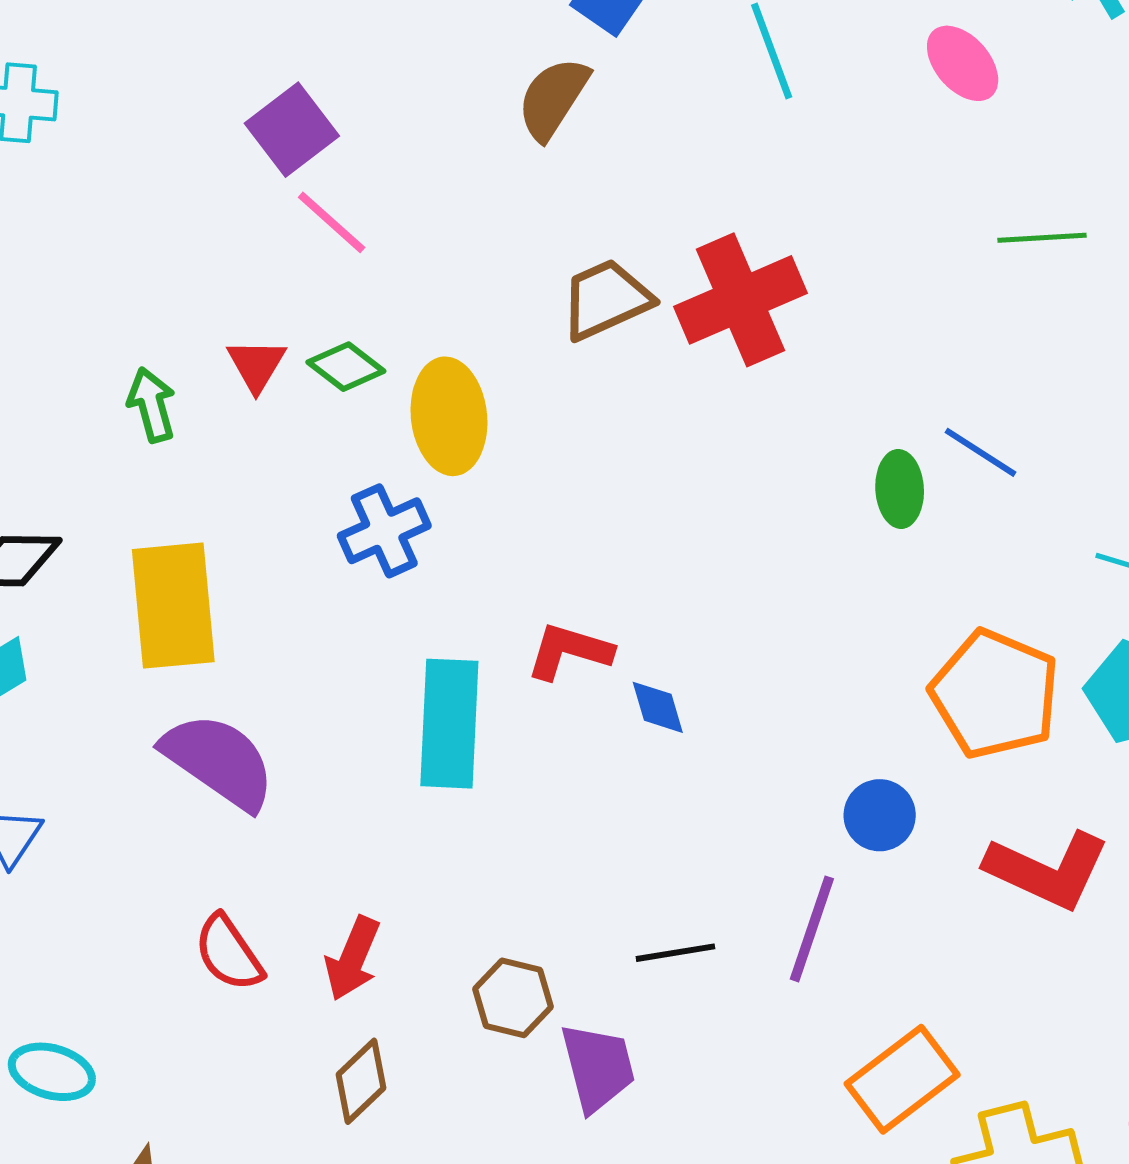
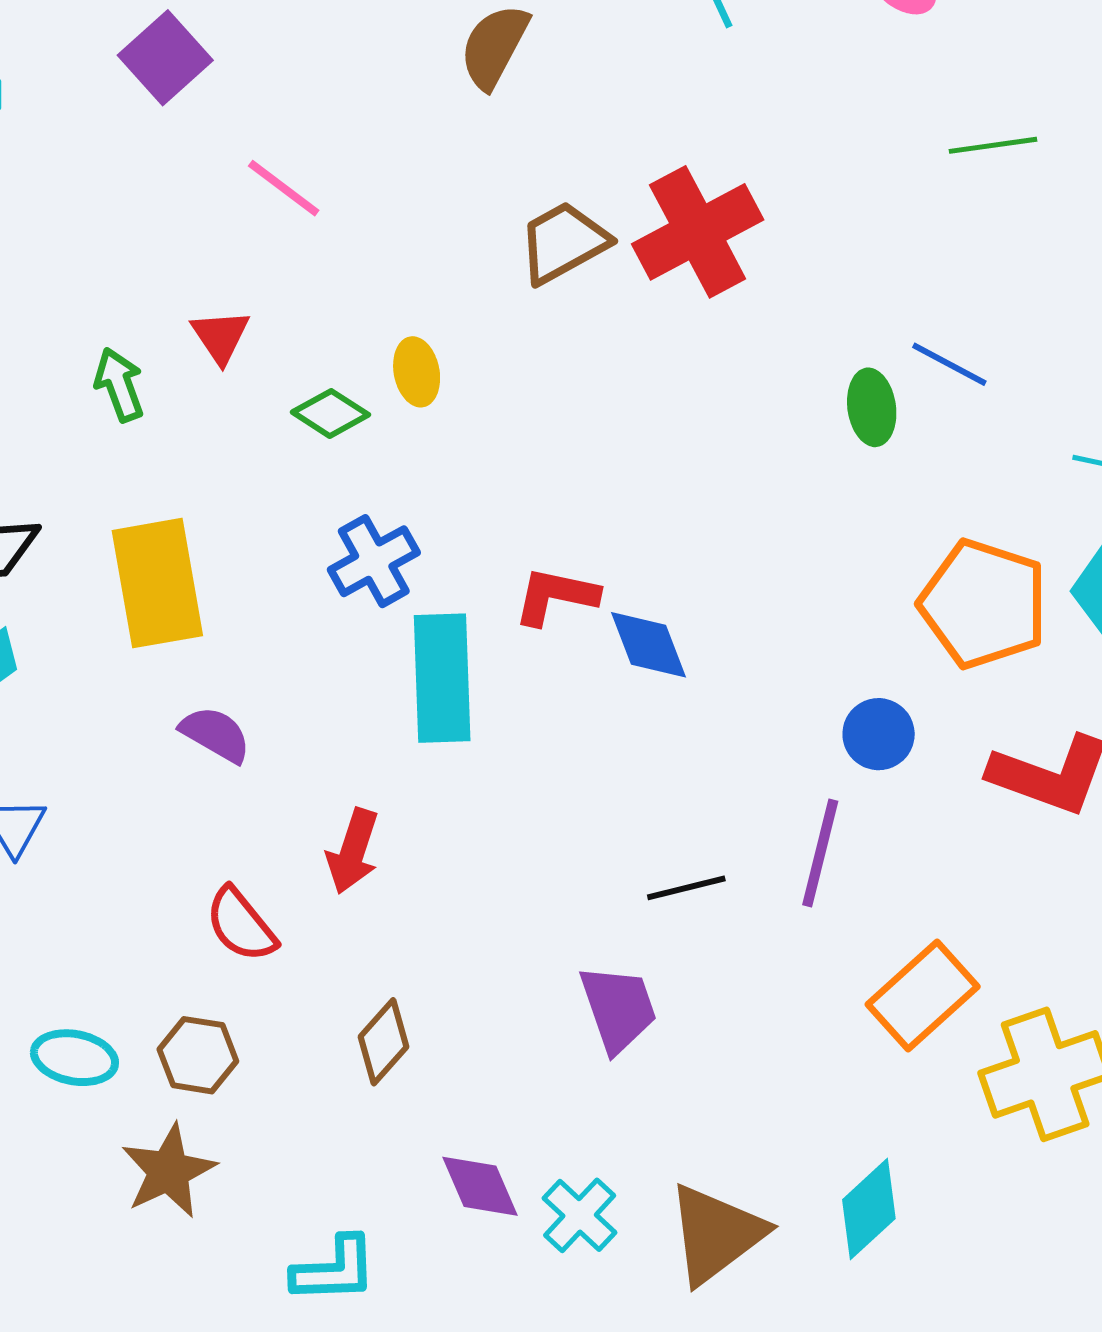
purple square: (292, 130) -> (165, 58), moved
green diamond: (346, 367) -> (331, 413), moved
yellow ellipse: (449, 416) -> (417, 372), size x0.6
blue cross: (384, 531) -> (374, 561), moved
blue diamond: (658, 707) -> (649, 645), size x1.4
purple semicircle: (219, 761) -> (215, 734), size x0.6
red arrow: (353, 959) -> (353, 851), moved
brown hexagon: (513, 998) -> (198, 1055), moved

